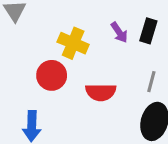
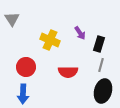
black rectangle: (148, 31) -> (99, 44), moved
red circle: (52, 75) -> (26, 67), moved

